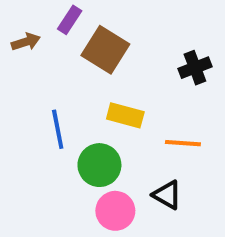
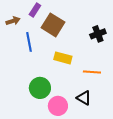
blue line: (58, 129) -> (29, 42), moved
green circle: (99, 165) -> (40, 88), moved

